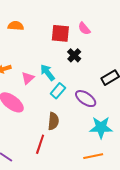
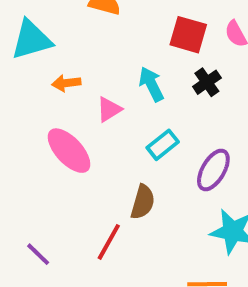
cyan arrow: (48, 72) -> (151, 84), moved
purple ellipse: (86, 99) -> (213, 170), turned 75

